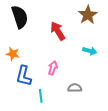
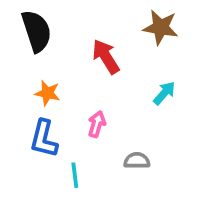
brown star: (88, 15) -> (161, 27), turned -30
cyan arrow: (90, 51) -> (164, 93), turned -64
orange star: (13, 54) -> (47, 93), moved

